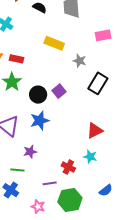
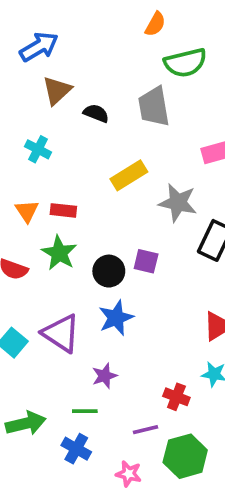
yellow rectangle: (54, 43) -> (129, 175), turned -48
gray star: (80, 61) -> (178, 203), size x1.5
purple square: (59, 91) -> (146, 261), turned -32

